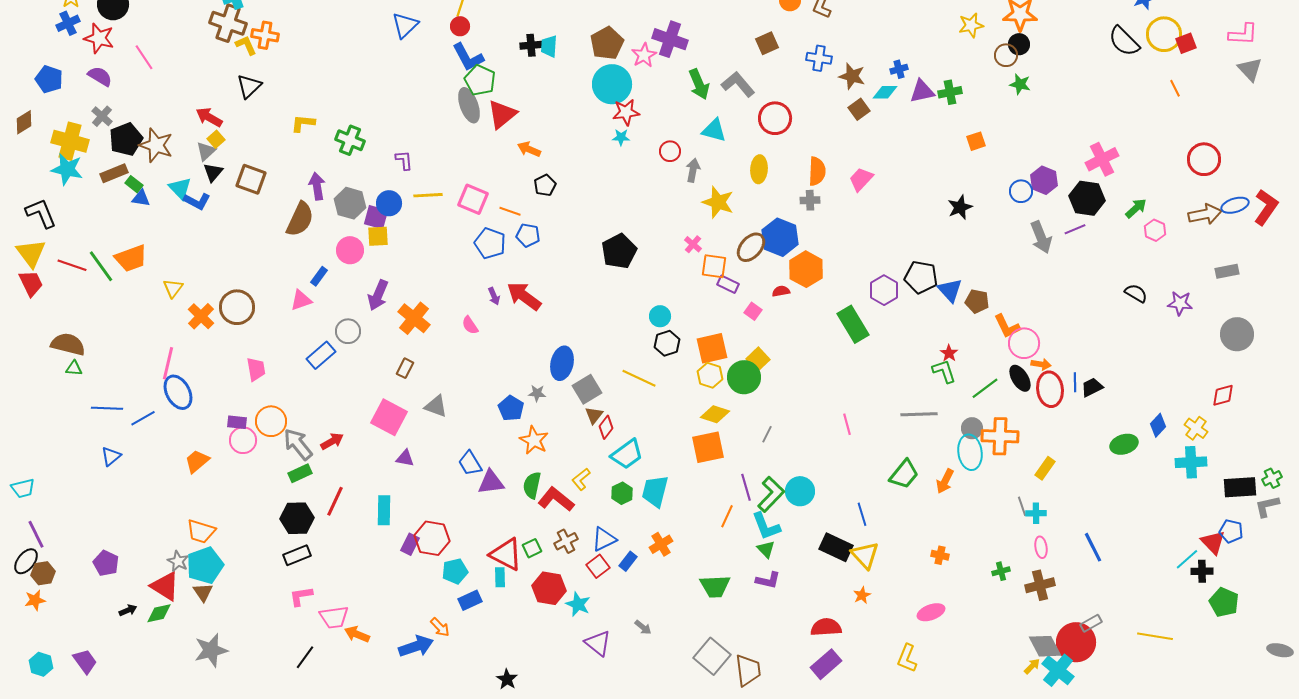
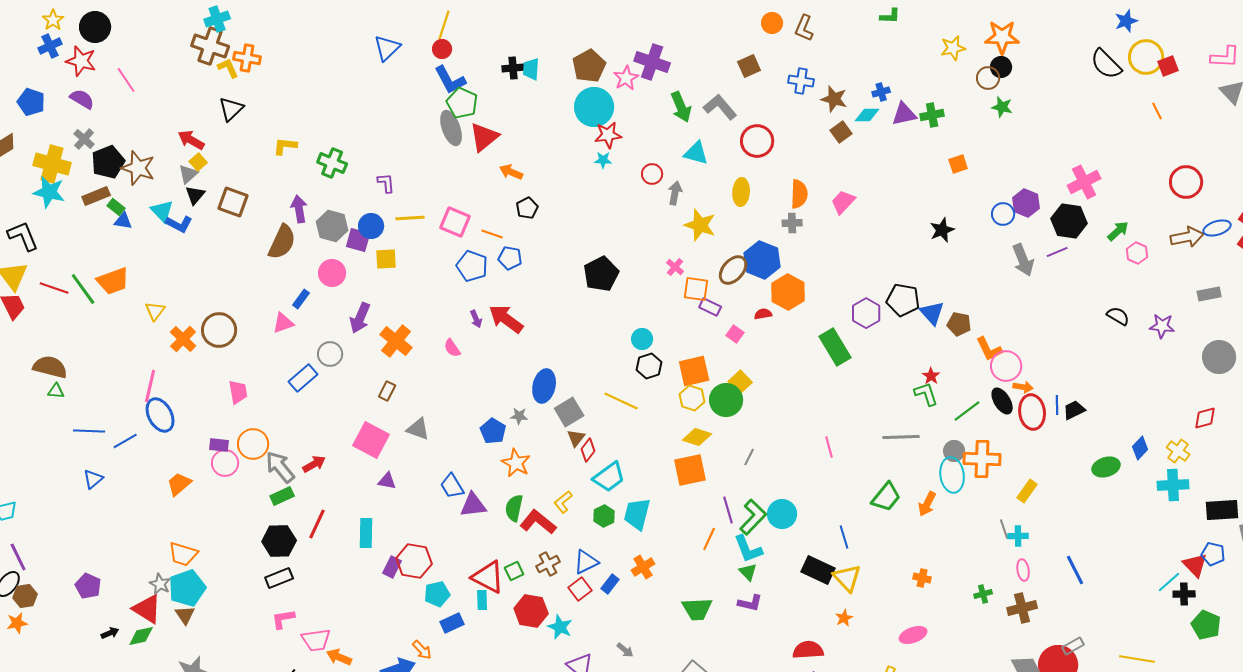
yellow square: (378, 236) -> (386, 259), moved

